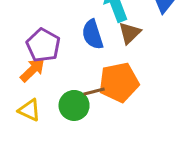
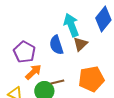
orange arrow: (32, 70) -> (33, 72), moved
orange pentagon: (119, 82) -> (91, 79), moved

